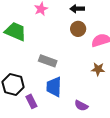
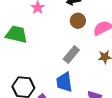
gray rectangle: (48, 61) -> (71, 54), moved, turned -60

